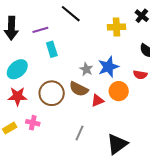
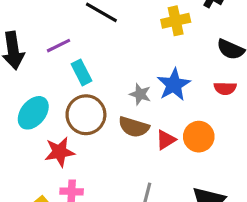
orange circle: (119, 91) -> (199, 137), moved
brown circle: (52, 93) -> (86, 115), moved
red star: (17, 96) -> (60, 152), moved

